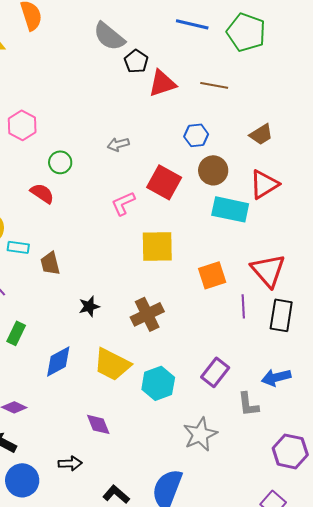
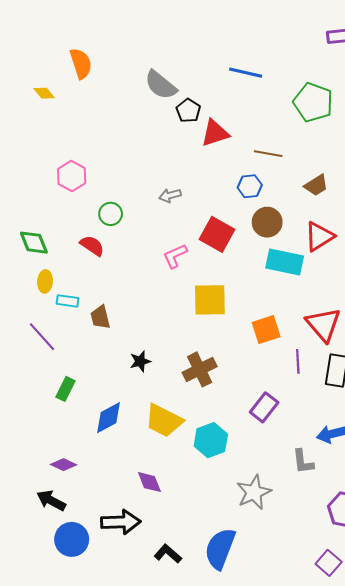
green pentagon: (246, 32) -> (313, 102), moved
brown line: (214, 85) -> (268, 154), moved
purple rectangle: (215, 372) -> (264, 407), moved
black arrow: (70, 463) -> (121, 522), size x1.6

